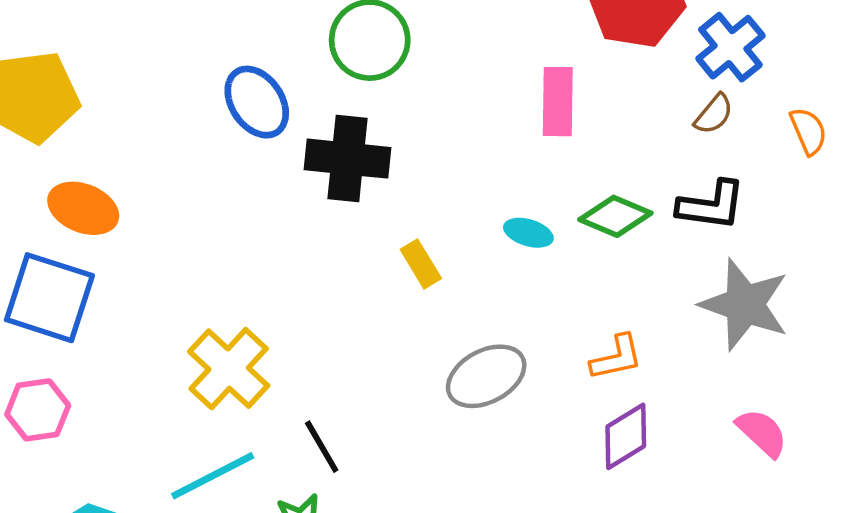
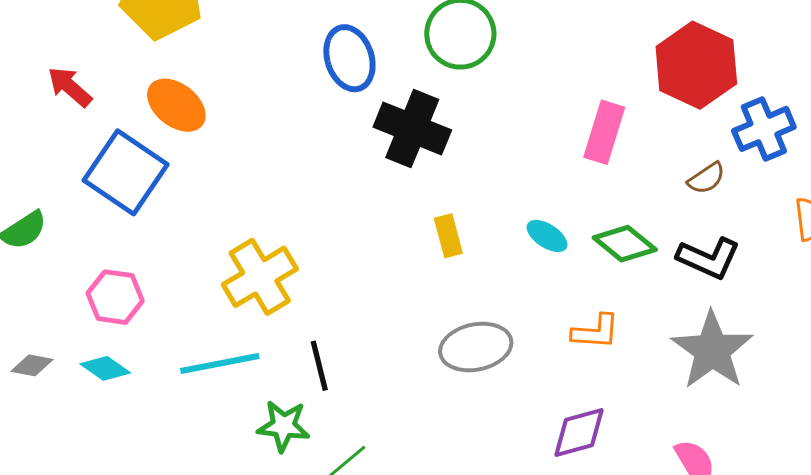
brown semicircle: (714, 114) -> (706, 178), moved
orange L-shape: (616, 357) -> (596, 332), moved
pink hexagon: (38, 410) -> (115, 297), moved

